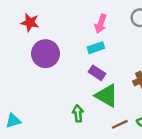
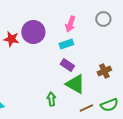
red star: (30, 22) -> (11, 39), moved
purple circle: (46, 54) -> (33, 32), moved

